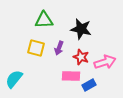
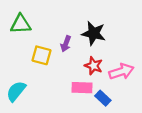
green triangle: (44, 20) -> (21, 24), moved
purple arrow: (59, 48) -> (66, 44), moved
blue rectangle: (89, 85) -> (103, 98), turned 72

